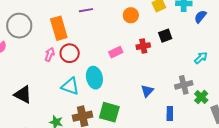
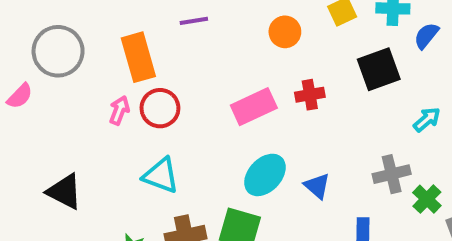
black square: (165, 36) -> (379, 69), moved, size x1.5
pink rectangle: (116, 52) -> (254, 107), size x1.5
cyan ellipse: (94, 78) -> (265, 175), moved, turned 55
blue triangle: (147, 91) -> (317, 186), turned -32

